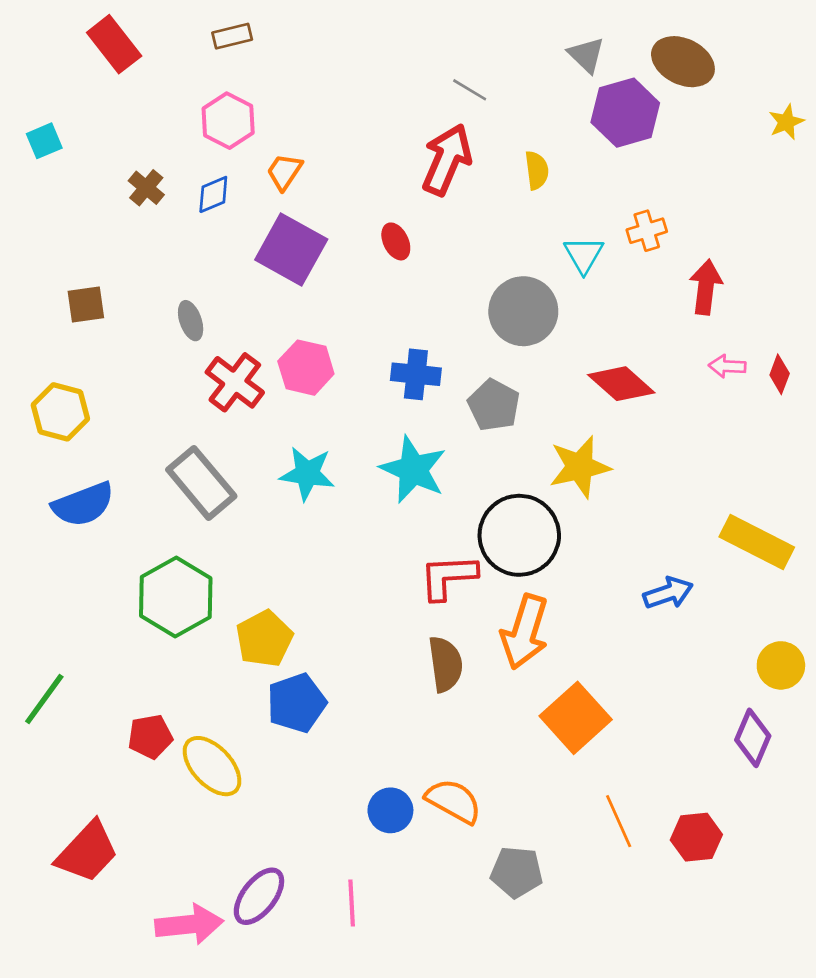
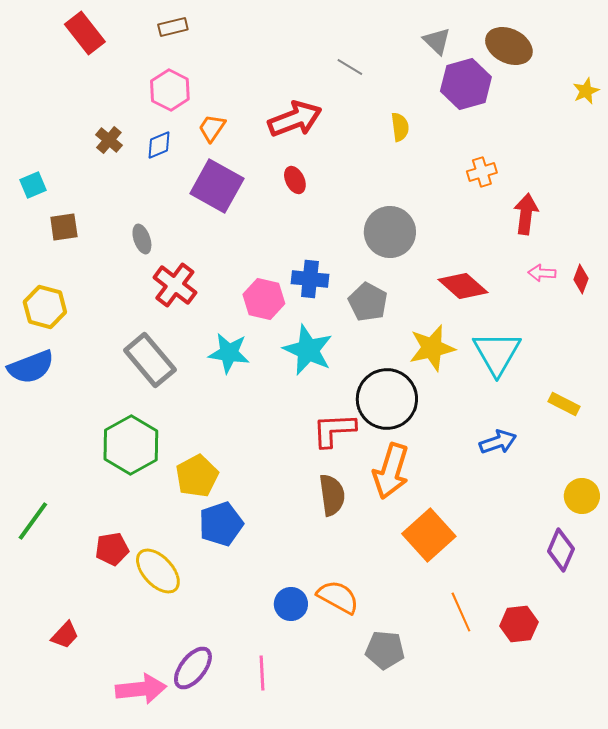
cyan square: (44, 141) -> (33, 185), moved
red arrow: (447, 160) -> (295, 119), moved, turned 46
cyan triangle: (584, 255) -> (497, 353), moved, size x1.6
pink hexagon: (306, 368) -> (264, 299), moved
blue semicircle: (83, 504) -> (31, 367), moved
yellow rectangle: (757, 542) -> (564, 404), size x0.6
red trapezoid: (87, 852) -> (65, 635), size x0.6

